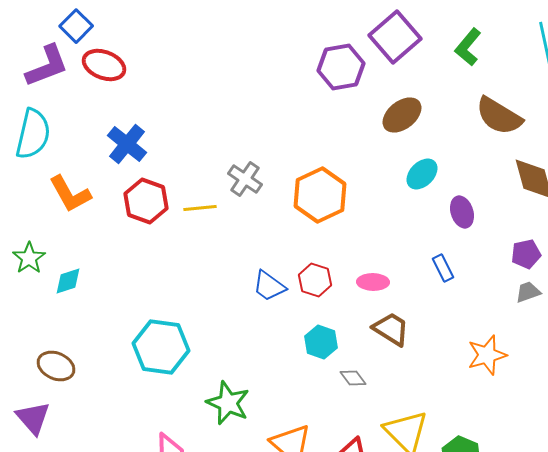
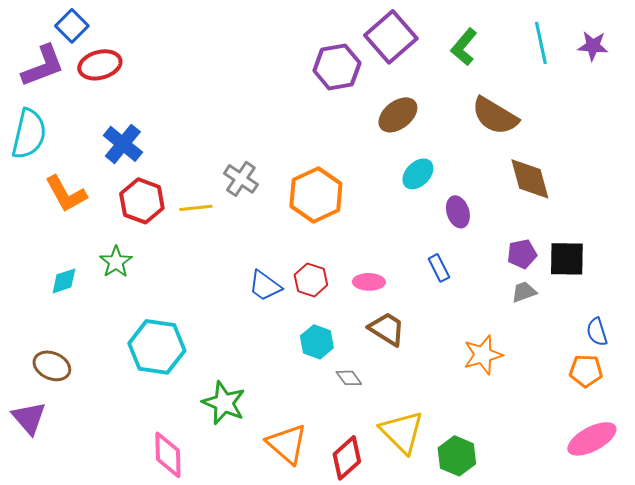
red ellipse: (104, 65) -> (100, 65), turned -36
green star: (29, 258) -> (116, 262), moved

